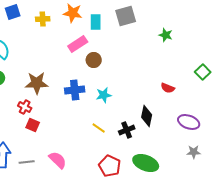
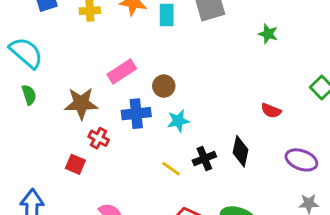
pink rectangle: (78, 44) -> (122, 72), moved
brown circle: (94, 60) -> (164, 86), moved
red cross: (25, 107) -> (99, 138), moved
black cross: (127, 130) -> (204, 158), moved

